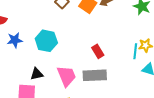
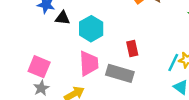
cyan hexagon: (46, 41) -> (91, 29), moved
black triangle: (37, 74) -> (63, 18), moved

